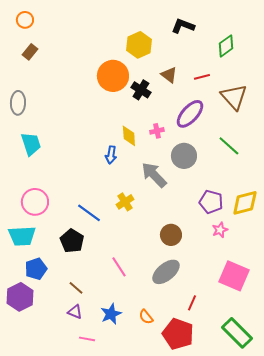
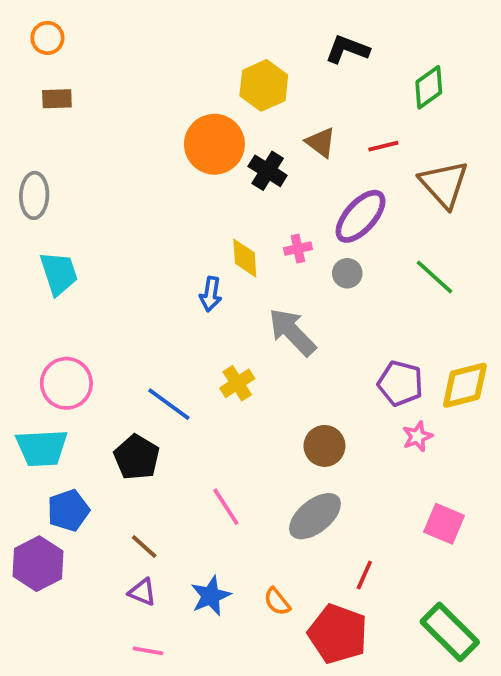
brown rectangle: (30, 52) -> (57, 99), turned 49
gray circle: (184, 156) -> (347, 273), moved, size x0.6
pink square: (234, 276) -> (444, 524), size x0.7
pink line: (87, 339) -> (148, 651), moved

